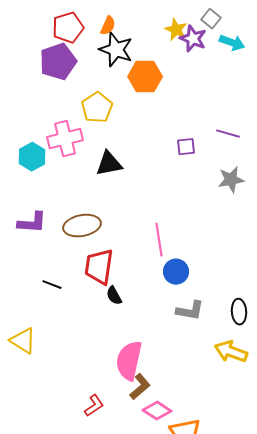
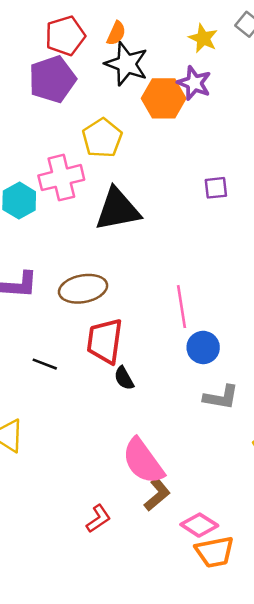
purple star: (193, 39) -> (194, 83), moved
black triangle: (109, 164) -> (118, 210), size x1.4
pink semicircle: (129, 361) -> (143, 461), turned -48
pink diamond: (157, 411) -> (199, 525), moved

